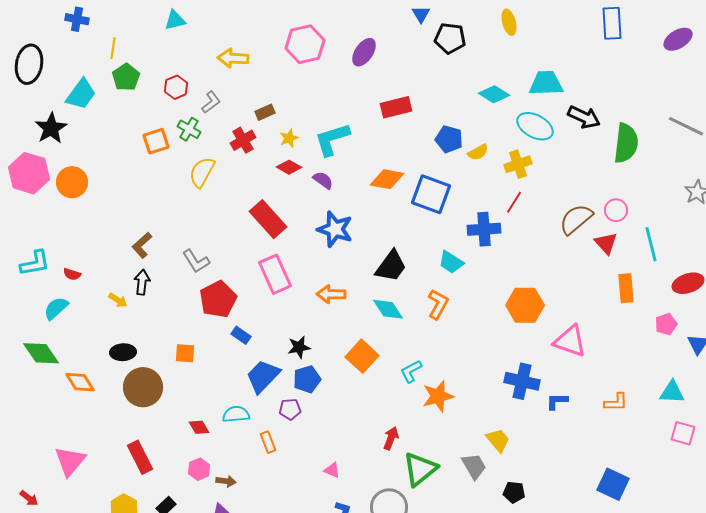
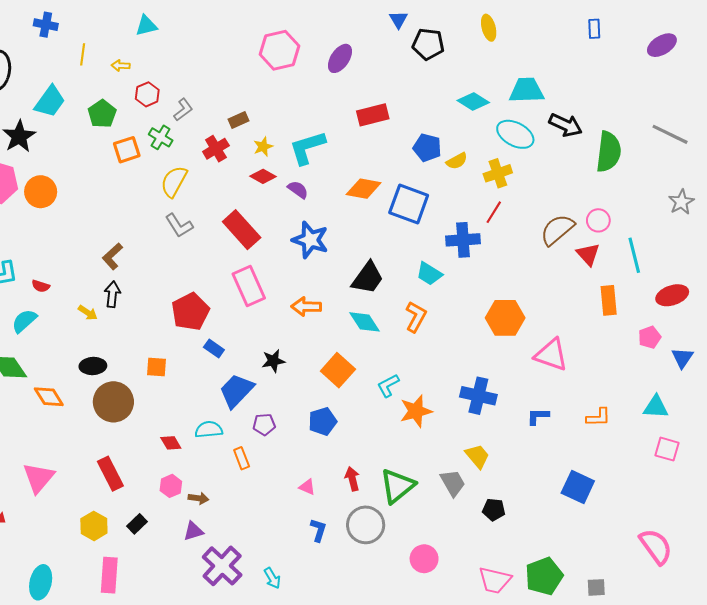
blue rectangle: (612, 23) -> (594, 29), size x0.6
yellow arrow: (233, 58) -> (121, 66), moved, size x0.6
green pentagon: (126, 77) -> (102, 114), moved
gray L-shape: (196, 261) -> (179, 226), moved
blue pentagon: (307, 379) -> (323, 421), moved
blue cross: (522, 381) -> (478, 396), moved
red arrow: (391, 438) -> (352, 479), moved, turned -35
blue square: (613, 484) -> (578, 487), moved

